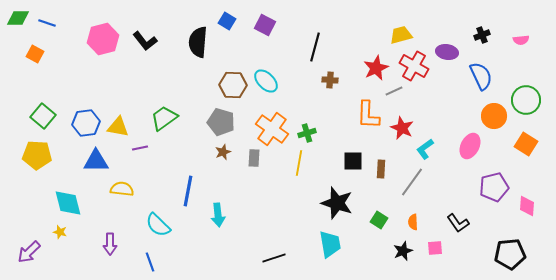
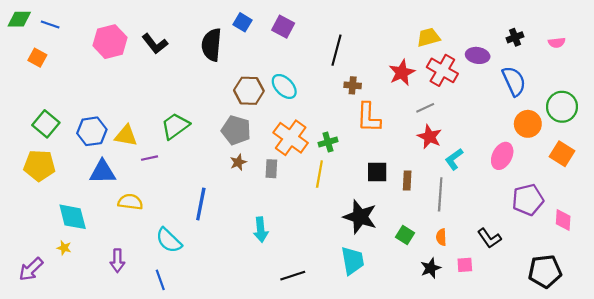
gray line: (394, 91) -> (425, 108), moved
orange L-shape: (368, 115) -> (369, 117), moved
gray line: (412, 182) -> (440, 194), turned -32
cyan arrow: (218, 215) -> (261, 230), moved

